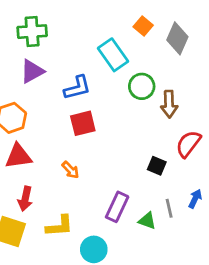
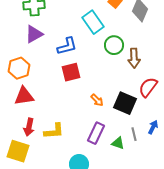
black square: (157, 166) -> (125, 103), size x1.6
orange arrow: (70, 170) -> (97, 100), moved
yellow L-shape: (60, 226) -> (54, 131), moved

